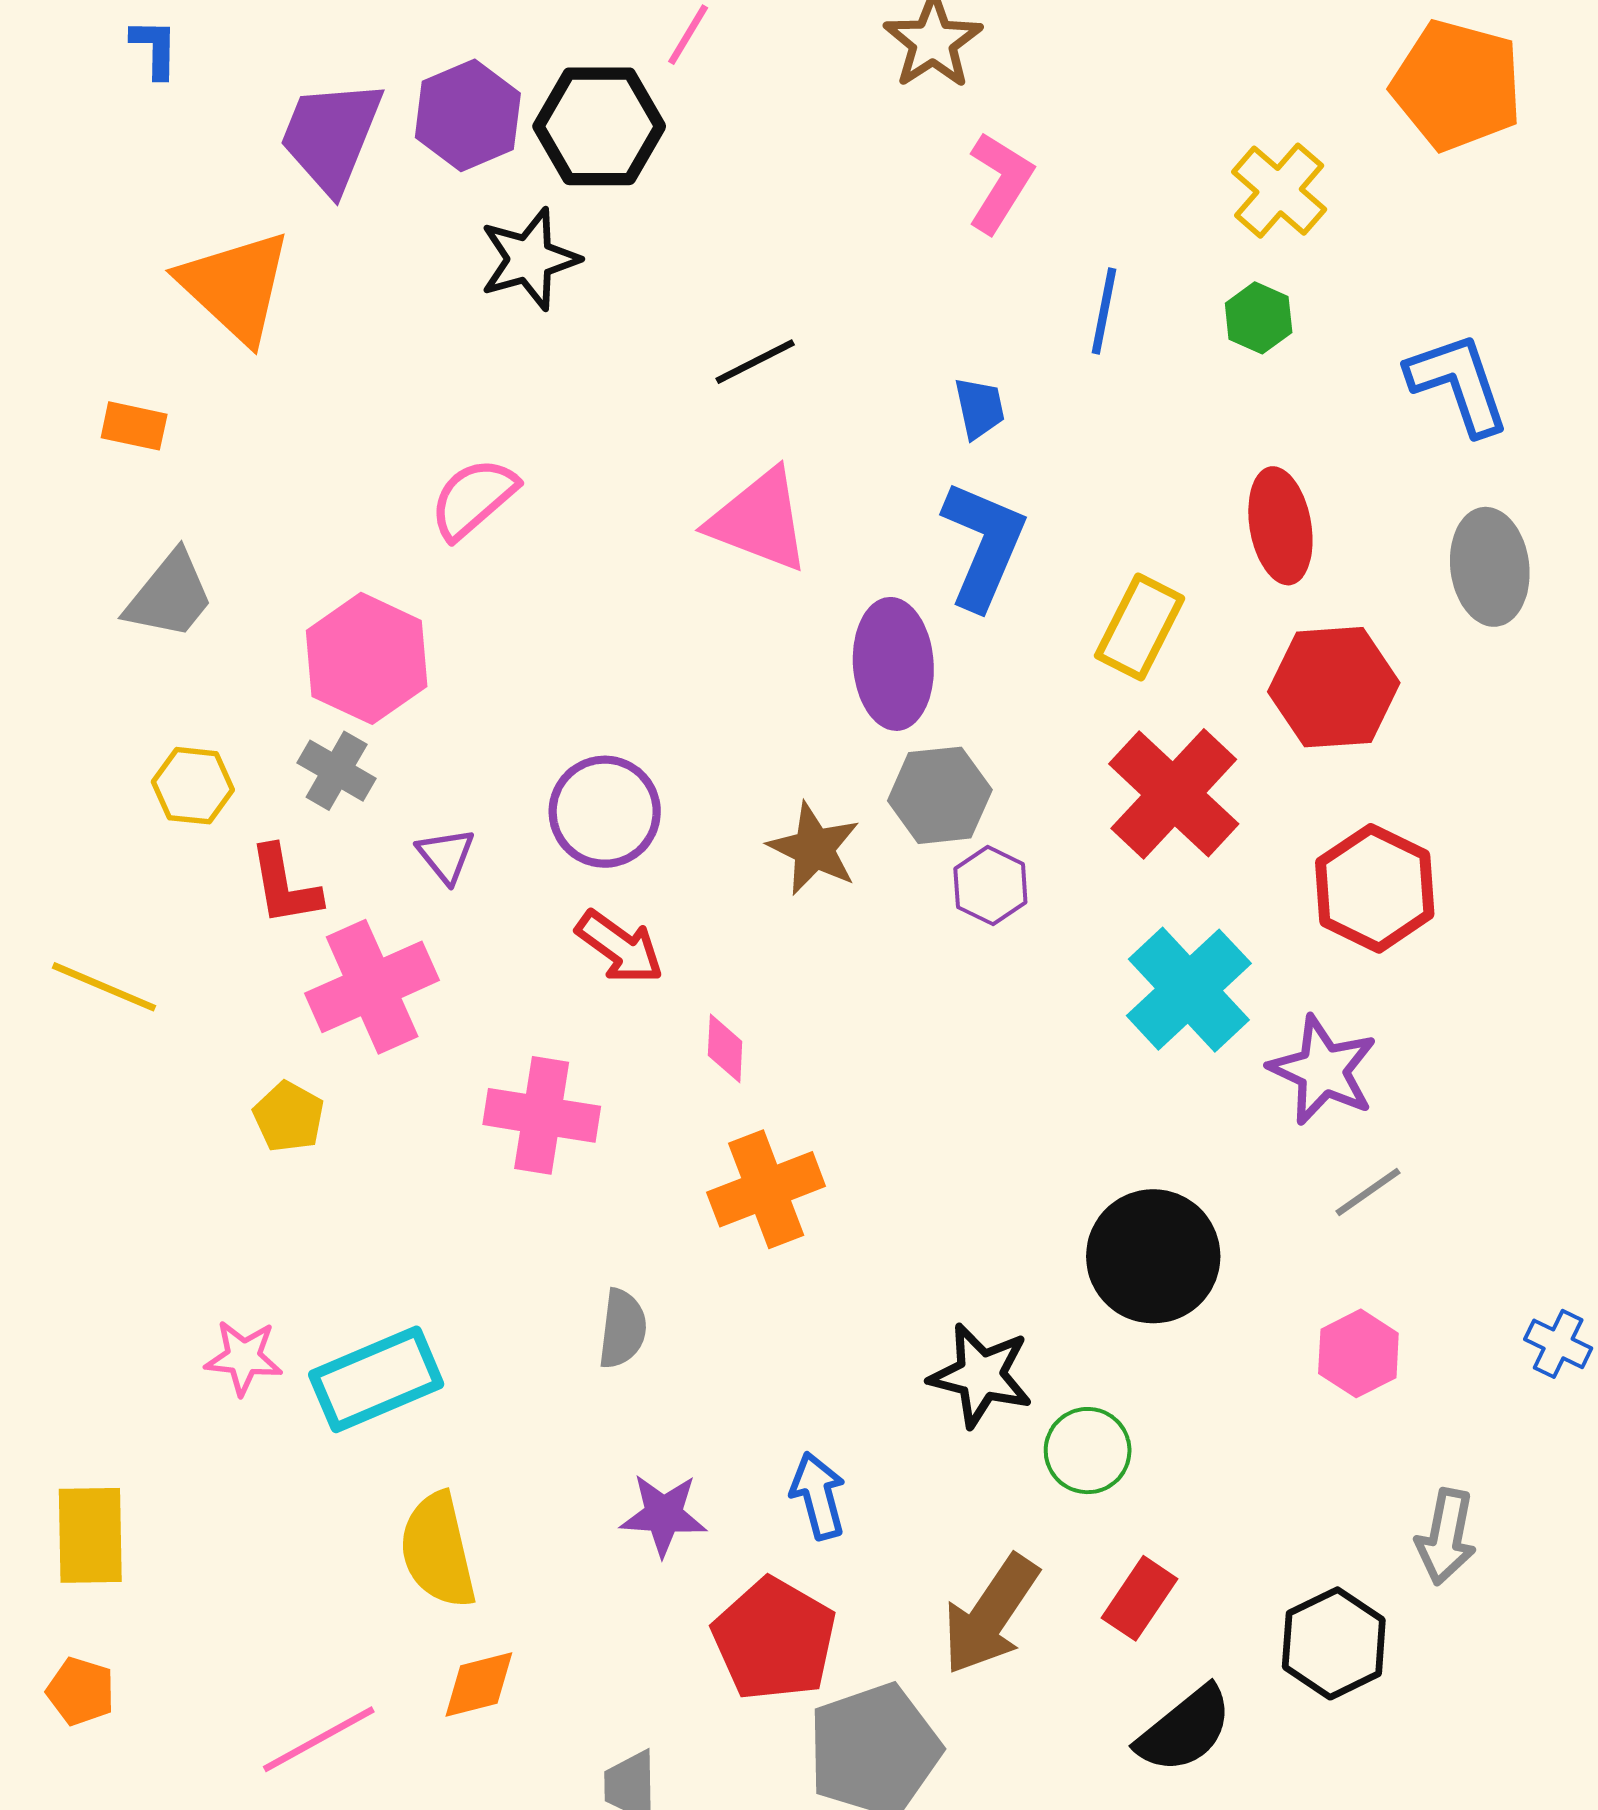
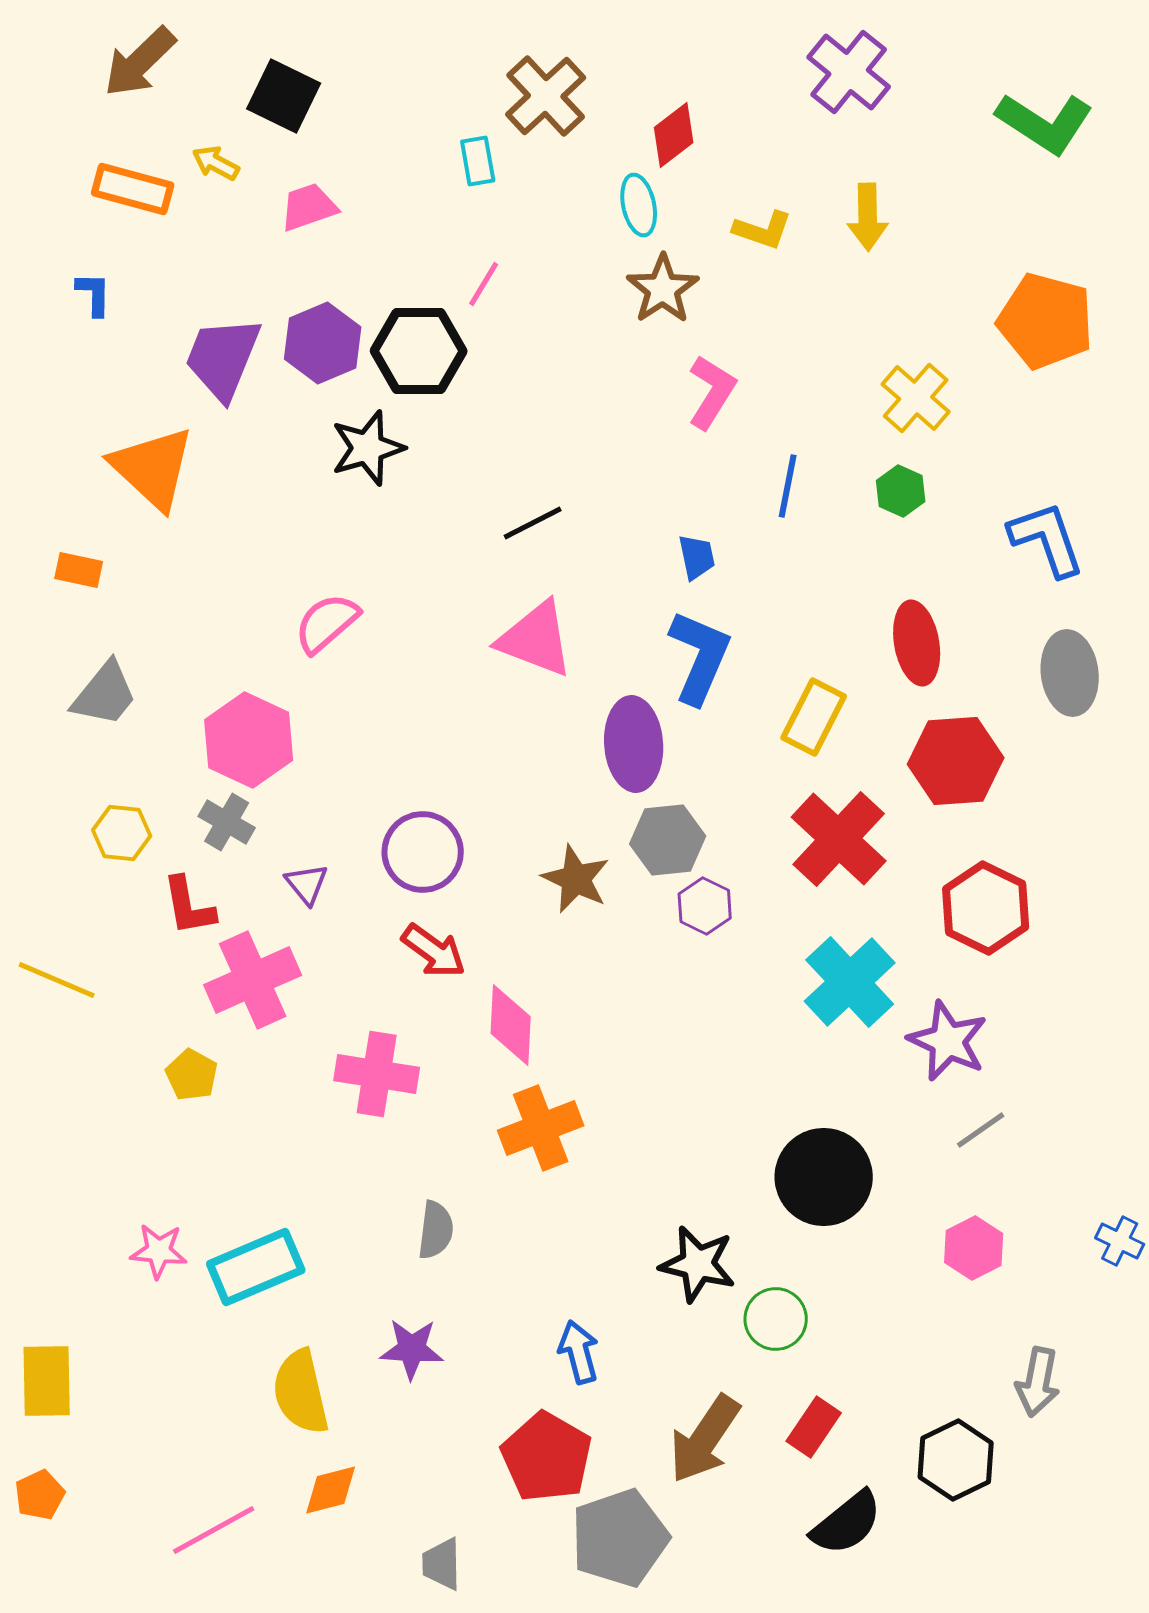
pink diamond: (725, 1048) -> (511, 1025), size x1.6
purple star: (663, 1515) -> (412, 1349), moved
orange pentagon: (81, 1691) -> (40, 1495), turned 30

